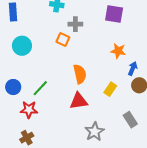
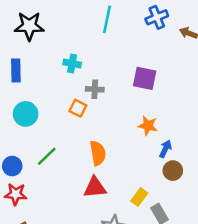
green line: (40, 88) -> (47, 156), moved
yellow rectangle: (110, 89) -> (139, 197), moved
red star: (29, 110) -> (16, 194), moved

